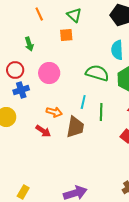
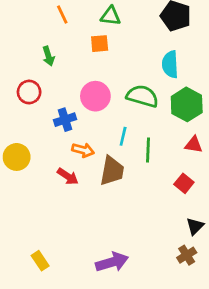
green triangle: (74, 15) -> (111, 16), turned -35
pink circle: (49, 73) -> (95, 96), moved
blue cross: (21, 90) -> (65, 120), moved
yellow rectangle: (23, 192) -> (40, 261), turned -64

